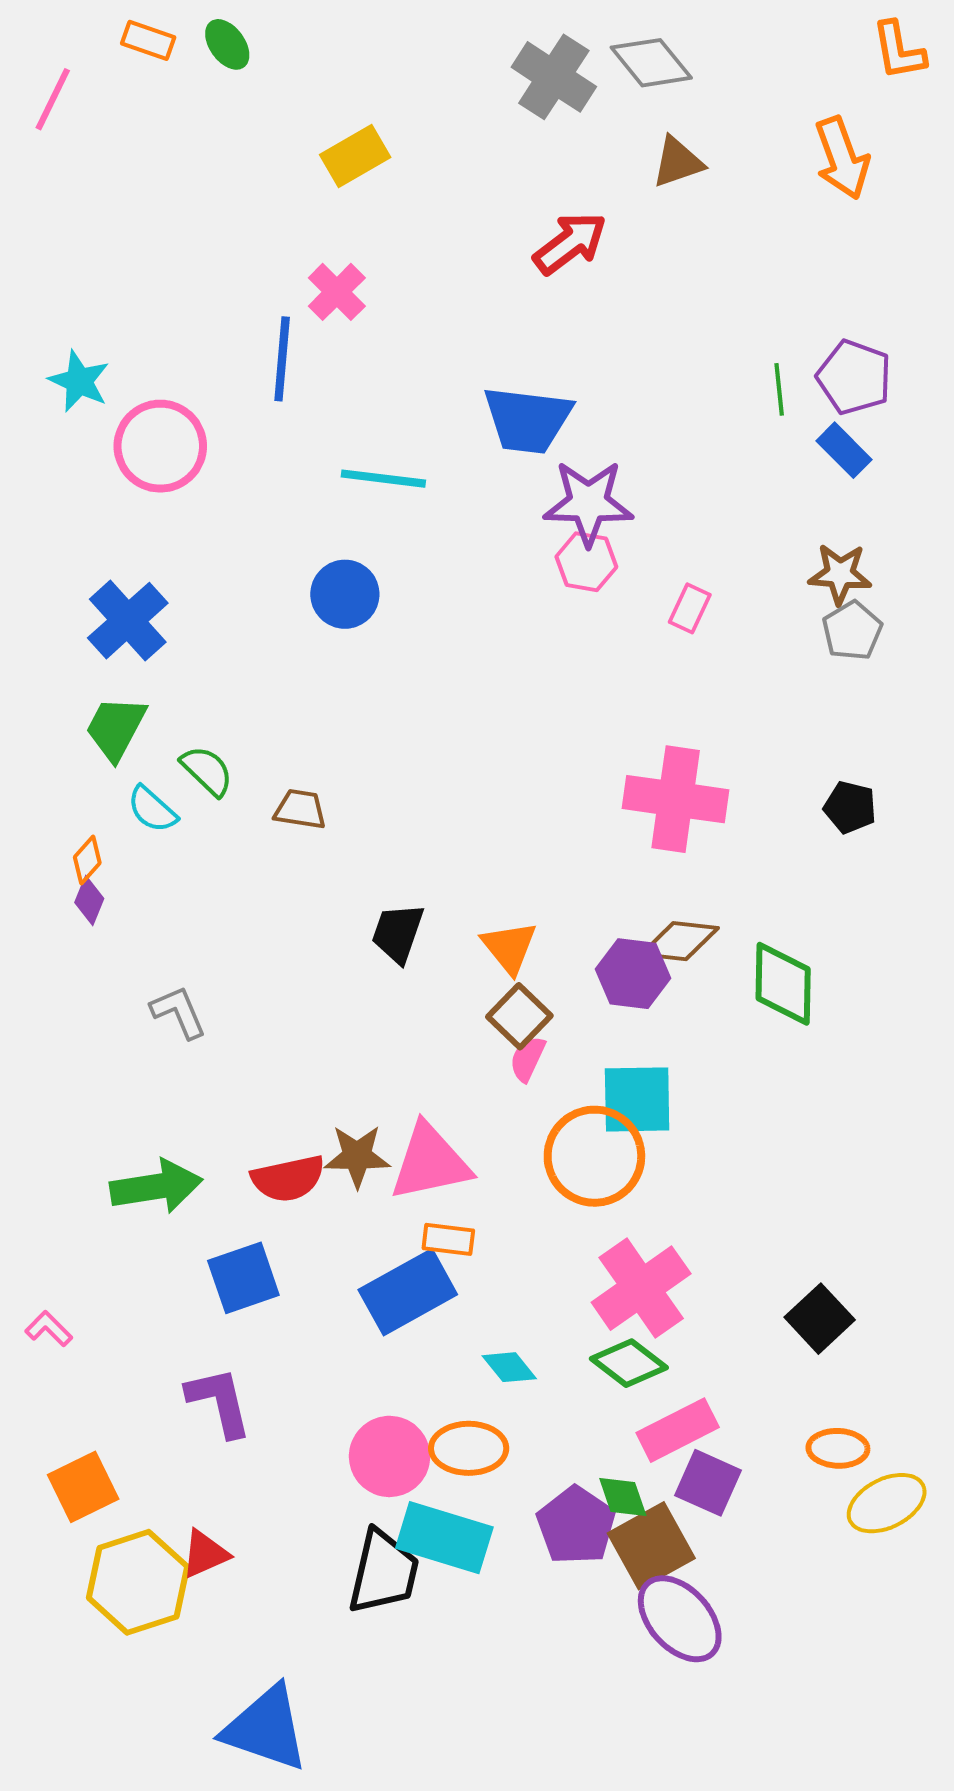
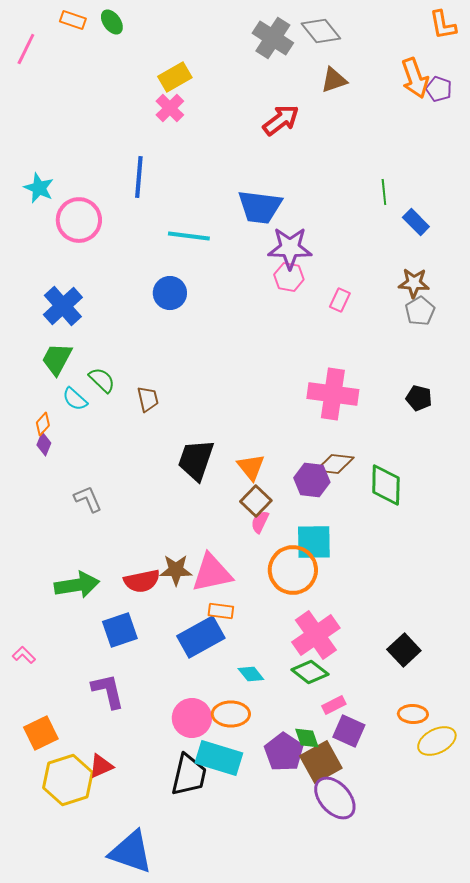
pink cross: (337, 292) -> (170, 108), moved
purple pentagon: (854, 377) -> (439, 89), moved, size x0.7
brown trapezoid: (300, 809) -> (148, 399), turned 68
black trapezoid: (398, 933) -> (196, 460), size x1.4
pink rectangle: (678, 1430) -> (334, 705), size x0.6

